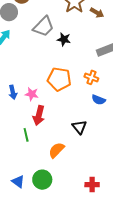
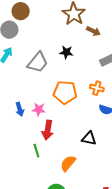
brown arrow: (97, 13) -> (93, 31), moved
gray trapezoid: (43, 26) -> (38, 62), moved
black triangle: (79, 127) -> (89, 138), turned -35

